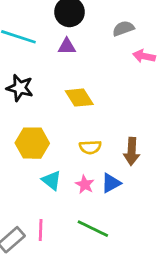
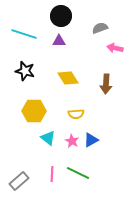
brown arrow: (132, 151) -> (106, 84), moved
pink line: (41, 230) -> (52, 174), moved

